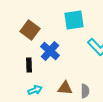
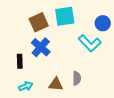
brown square: (30, 30) -> (39, 22), moved, turned 30
gray semicircle: (85, 91) -> (77, 78), moved

